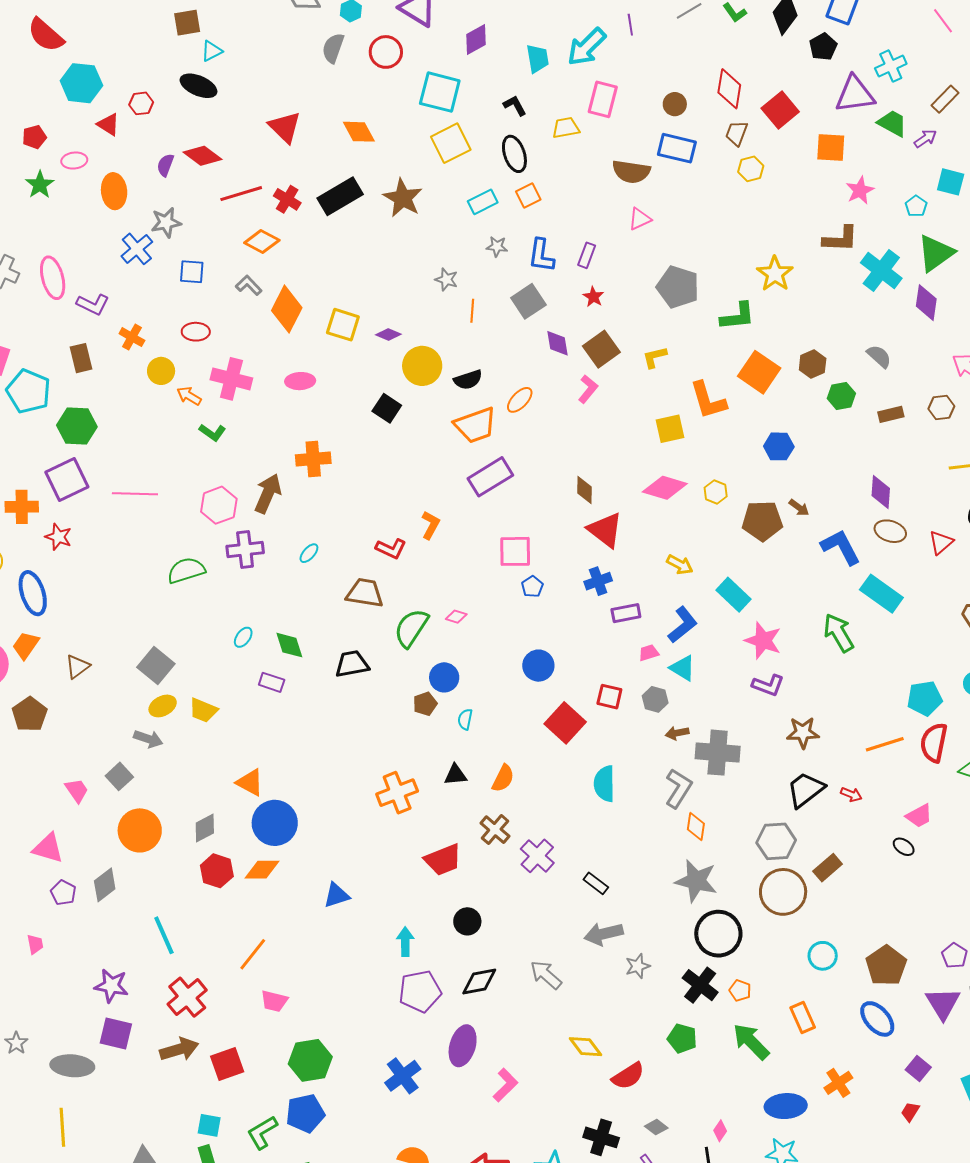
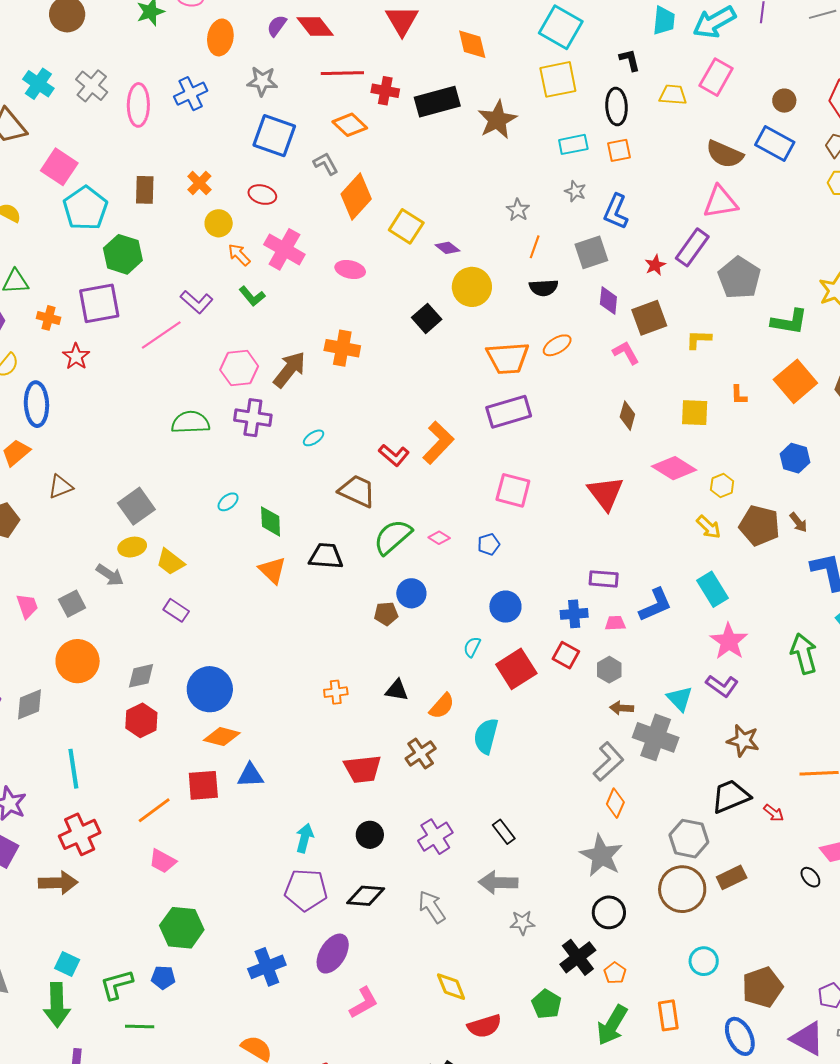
red cross: (287, 199) -> (385, 91), turned -36
pink triangle: (640, 219) -> (720, 202), size x1.5
blue cross: (137, 249) -> (191, 94), moved
purple rectangle: (587, 255) -> (692, 247), moved, size x1.5
blue square: (192, 272) -> (274, 136), size x1.6
purple L-shape: (93, 304) -> (197, 302), moved
black semicircle: (468, 380) -> (544, 288), moved
pink L-shape: (588, 389) -> (626, 353), turned -84
orange L-shape: (708, 400) -> (739, 395), size x0.5
brown diamond: (585, 490) -> (627, 416), moved
pink line: (135, 494) -> (161, 335), turned -51
orange cross: (22, 507) -> (49, 318), size x0.7
orange L-shape: (431, 525) -> (438, 443), size x1.5
yellow arrow: (680, 565) -> (709, 527), moved
blue cross: (598, 581) -> (574, 614), moved
blue pentagon: (532, 587) -> (489, 544), moved
cyan triangle: (683, 668) -> (680, 699), moved
purple rectangle: (272, 682) -> (176, 610), moved
cyan semicircle: (465, 719) -> (472, 647), moved
orange triangle: (250, 782) -> (272, 570), moved
cyan semicircle: (604, 784) -> (486, 736), moved
orange cross: (397, 793) -> (336, 692), size x0.6
purple cross: (537, 856) -> (435, 837), moved
orange diamond: (262, 870) -> (222, 737), moved
black circle: (718, 934) -> (609, 912), size x0.7
purple triangle: (943, 1003) -> (807, 1038), turned -45
green arrow: (751, 1042) -> (612, 1025), turned -120
red square: (227, 1064) -> (203, 785), moved
blue pentagon: (305, 1113) -> (163, 977), size x0.6

